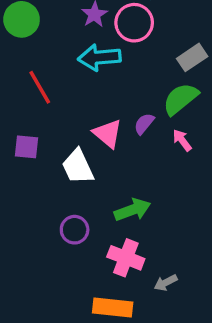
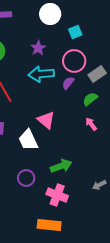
pink circle: (134, 23) -> (74, 61), moved
green semicircle: (180, 99) -> (90, 99), size x0.7
purple semicircle: (144, 124) -> (68, 83), moved
gray arrow: (166, 283) -> (99, 185), moved

